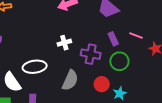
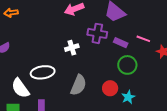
purple rectangle: (113, 39) -> (121, 43), turned -40
purple cross: (91, 54) -> (97, 33), moved

